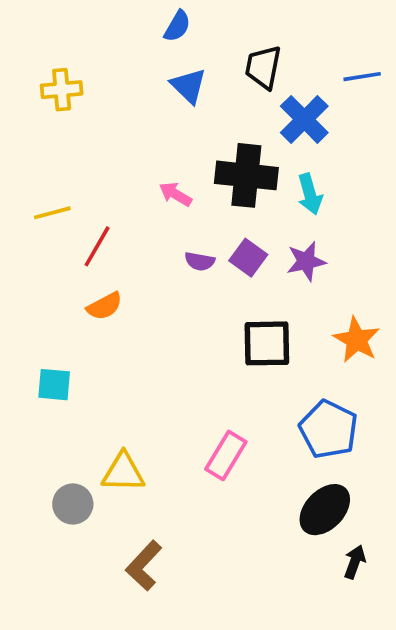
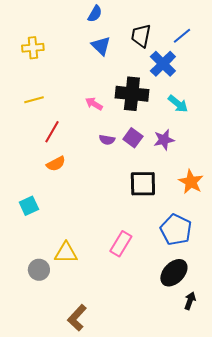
blue line: (362, 77) -> (182, 36), moved, turned -30
cyan arrow: (310, 194) -> (178, 104), moved, turned -35
yellow line: (52, 213) -> (34, 100), moved
cyan square: (54, 385) -> (29, 206), turned -30
brown L-shape: (144, 566) -> (77, 318), moved

